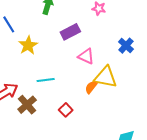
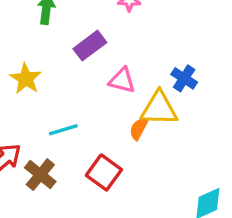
blue cross: (126, 46) -> (184, 78), moved
red square: (66, 110) -> (104, 172), size x1.5

